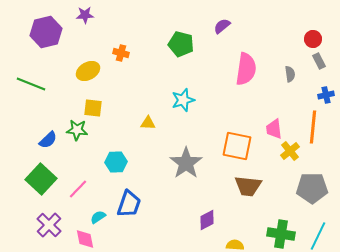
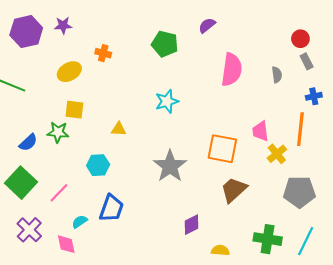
purple star: (85, 15) -> (63, 25), moved
yellow triangle: (148, 123) -> (119, 129), moved
brown trapezoid: (248, 186) -> (234, 190), turned 132

